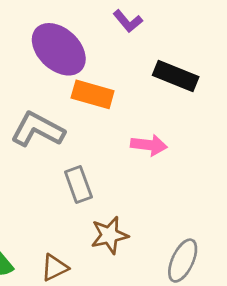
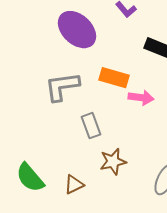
orange rectangle: (93, 94) -> (114, 78), moved
gray L-shape: (38, 130) -> (62, 87), turned -36

